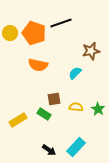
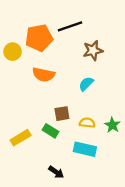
yellow circle: (10, 33) -> (13, 52), moved
orange pentagon: (34, 33) -> (39, 38), turned -30
brown star: (91, 51) -> (93, 50), moved
cyan rectangle: (76, 147) -> (85, 149), moved, turned 60

